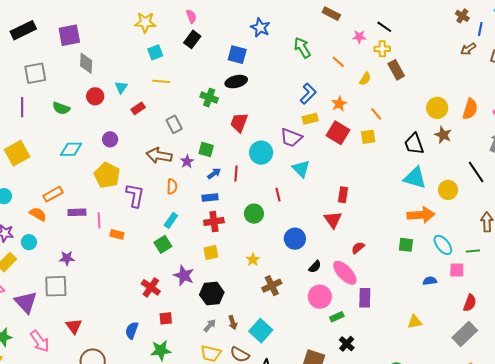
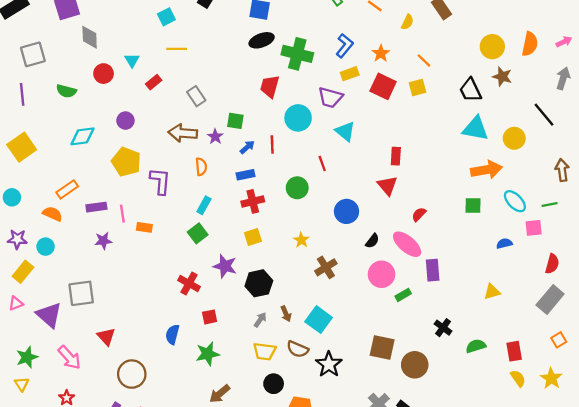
green cross: (209, 98) -> (297, 54), moved, size x1.5
purple star: (67, 258) -> (103, 241), moved
black cross: (347, 344) -> (443, 328), moved

